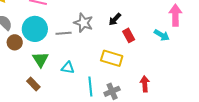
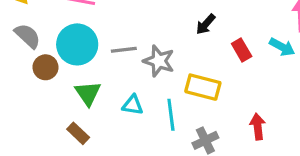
gray star: (83, 23) -> (159, 61), moved
red rectangle: (129, 35) -> (242, 50), moved
cyan line: (90, 87) -> (171, 115), moved

